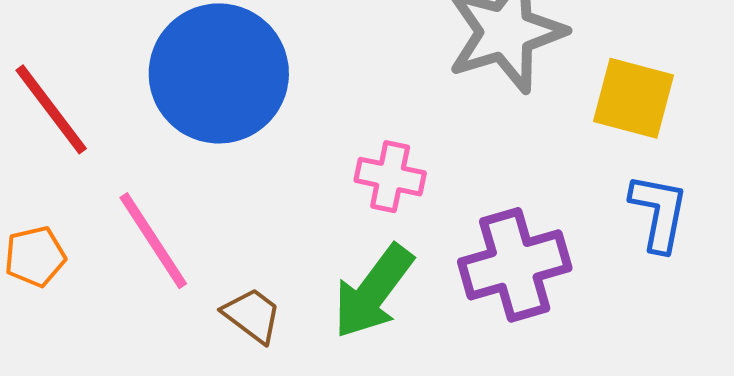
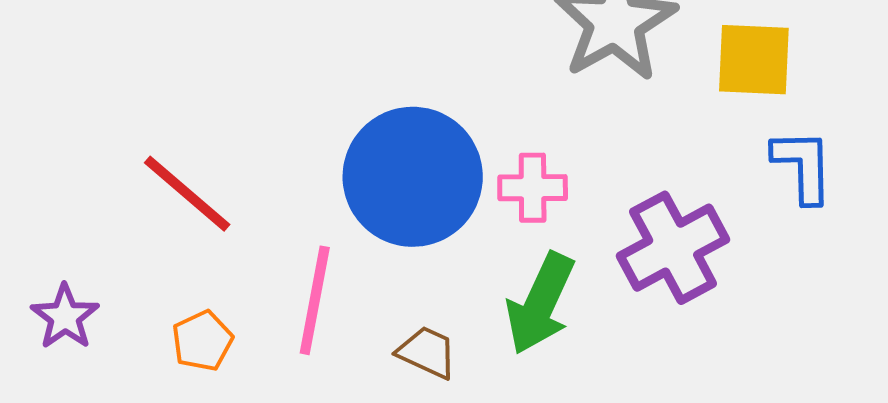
blue circle: (219, 73) -> (413, 177), moved
pink line: (153, 241) -> (315, 300), turned 56

